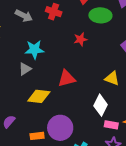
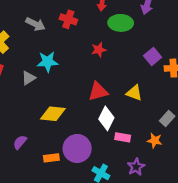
gray triangle: (25, 69) -> (29, 78), moved
red triangle: (67, 78) -> (98, 91), moved
white diamond: (101, 105) -> (106, 118), moved
pink rectangle: (111, 125) -> (123, 137), moved

